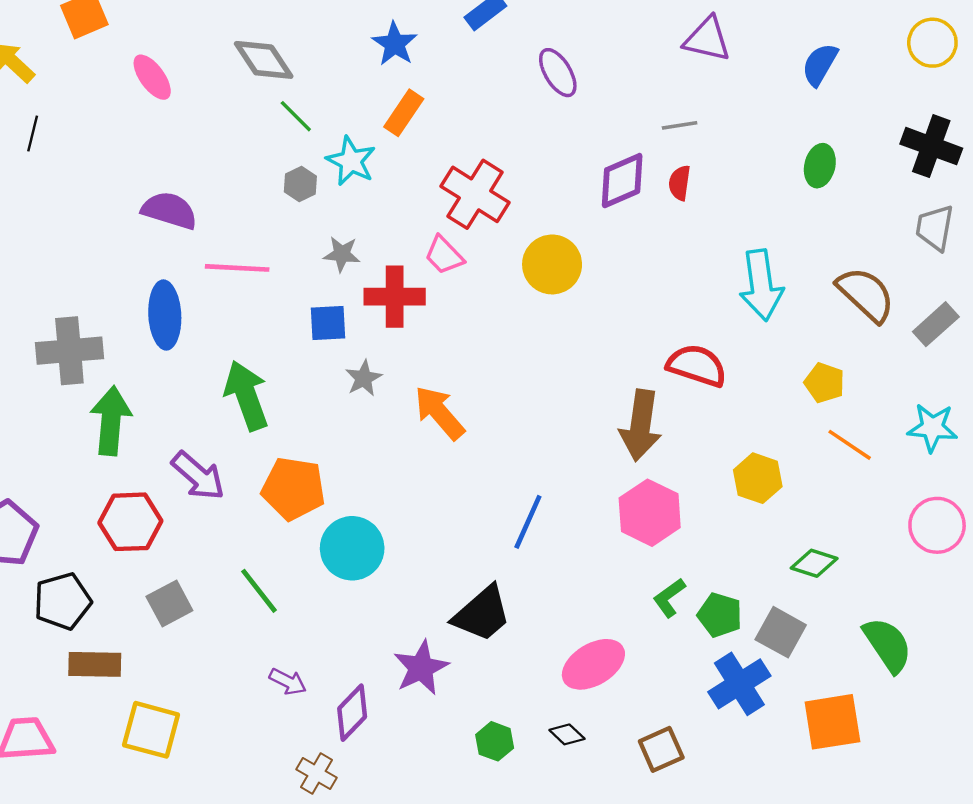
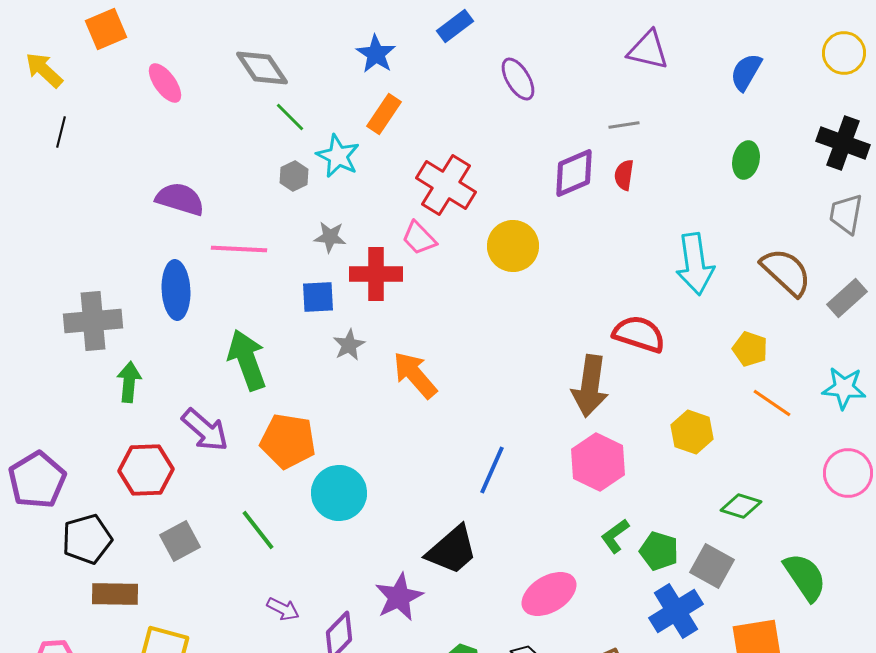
green arrow: (111, 421) -> (129, 382), size x0.7

